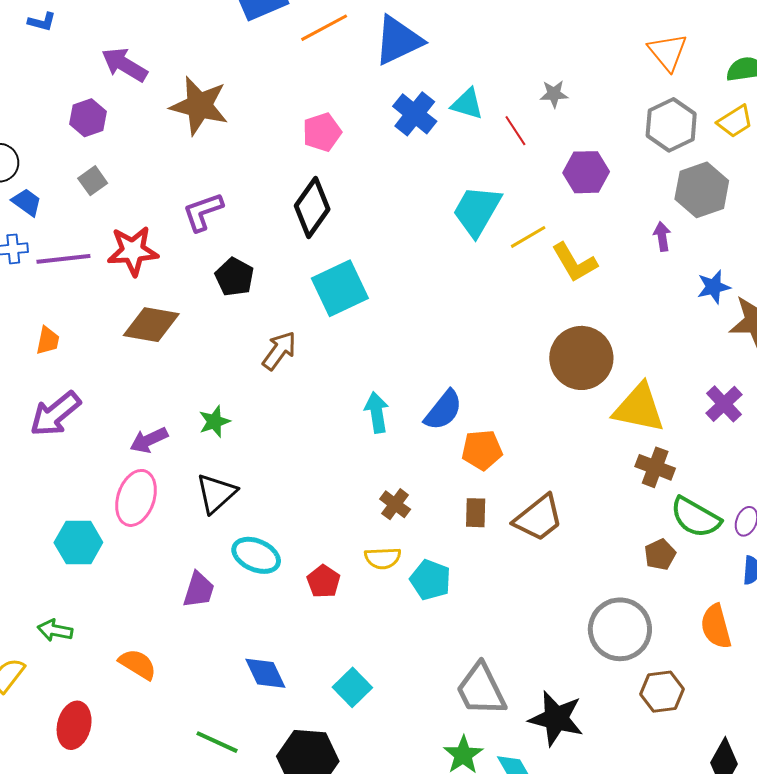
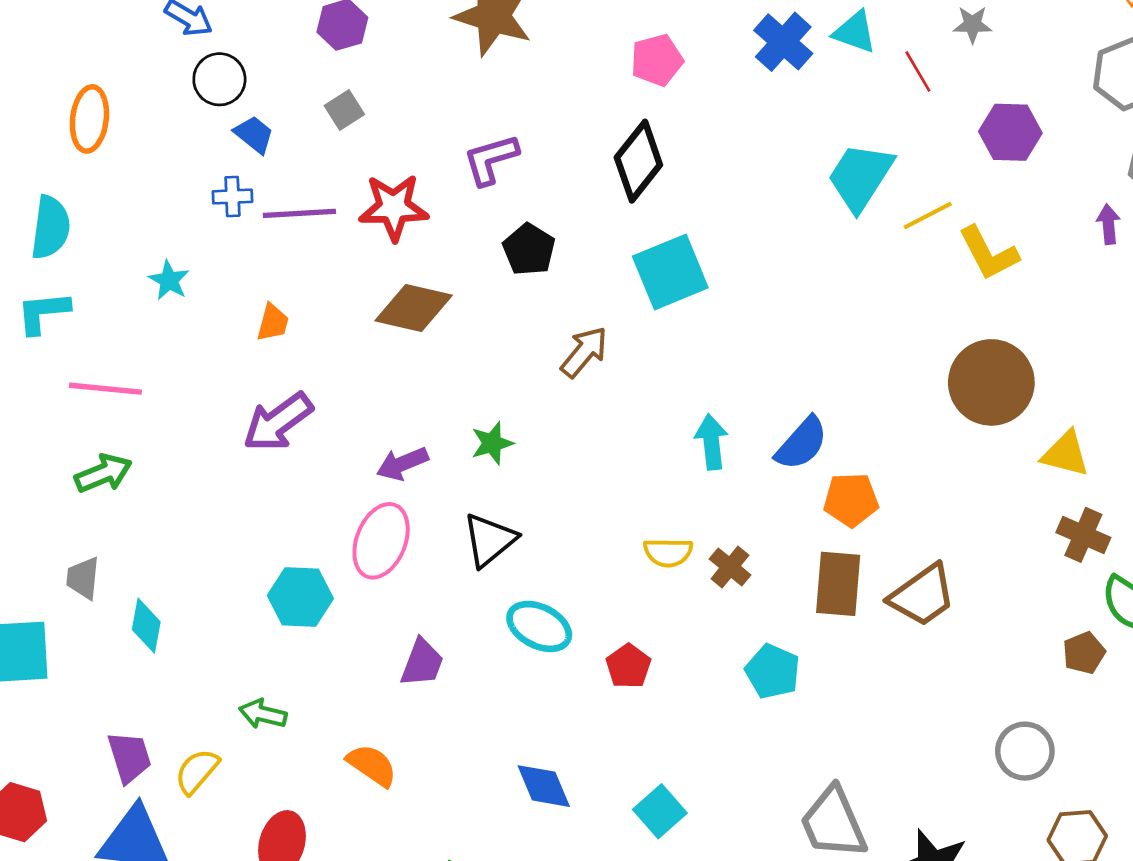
yellow triangle: (639, 408) -> (1066, 454), size x0.7
brown rectangle: (476, 513) -> (838, 584), size x1.6
yellow semicircle: (383, 558) -> (668, 552), moved
purple trapezoid: (199, 590) -> (422, 663), moved
gray circle: (620, 629) -> (1025, 751), size x0.7

